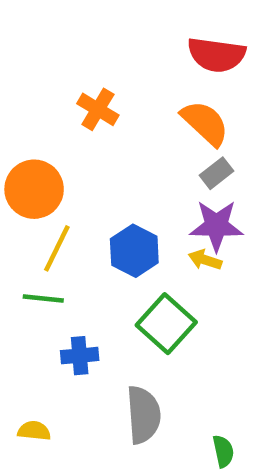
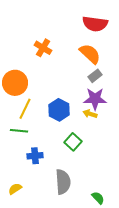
green square: (166, 324) -> (73, 142), size x0.7
yellow semicircle: (34, 431) -> (15, 189), turned -40
green semicircle: (223, 451) -> (98, 198), turned -32

